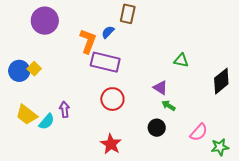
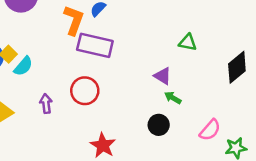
red circle: (112, 99) -> (85, 91), moved
cyan semicircle: (47, 122) -> (23, 66), moved

